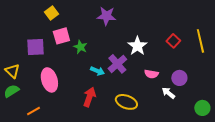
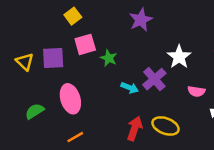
purple star: (106, 16) -> (141, 20), turned -30
yellow triangle: (12, 71) -> (25, 62), moved
green semicircle: (11, 91) -> (35, 111), moved
red arrow: (89, 97) -> (135, 128), moved
orange line: (33, 111) -> (75, 137), moved

